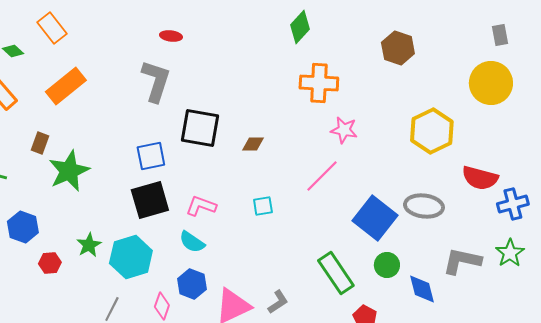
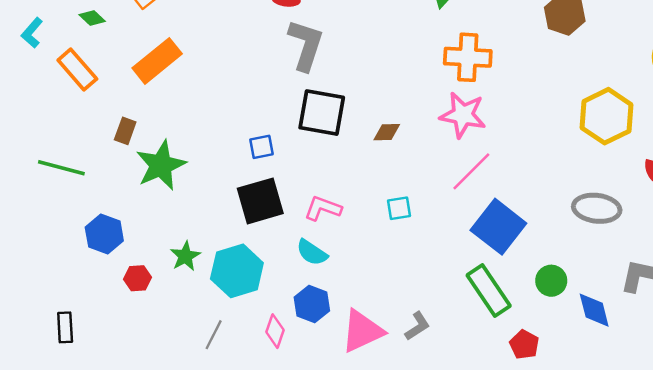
gray L-shape: (156, 81) -> (306, 45), moved
pink star: (344, 130) -> (463, 115), moved, size x1.4
blue square: (151, 156) -> (262, 147), size x0.7
blue square: (375, 218) -> (498, 227), moved

